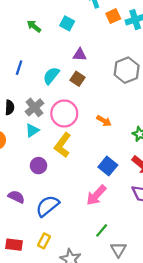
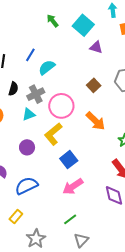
cyan square: (67, 23) -> (83, 25), size x1.5
purple triangle: (80, 55) -> (96, 47), moved
cyan semicircle: (51, 76) -> (47, 67), moved
brown square: (77, 79) -> (94, 85), moved
orange arrow: (104, 121) -> (96, 121), size x1.5
blue square: (108, 166) -> (69, 160), moved

